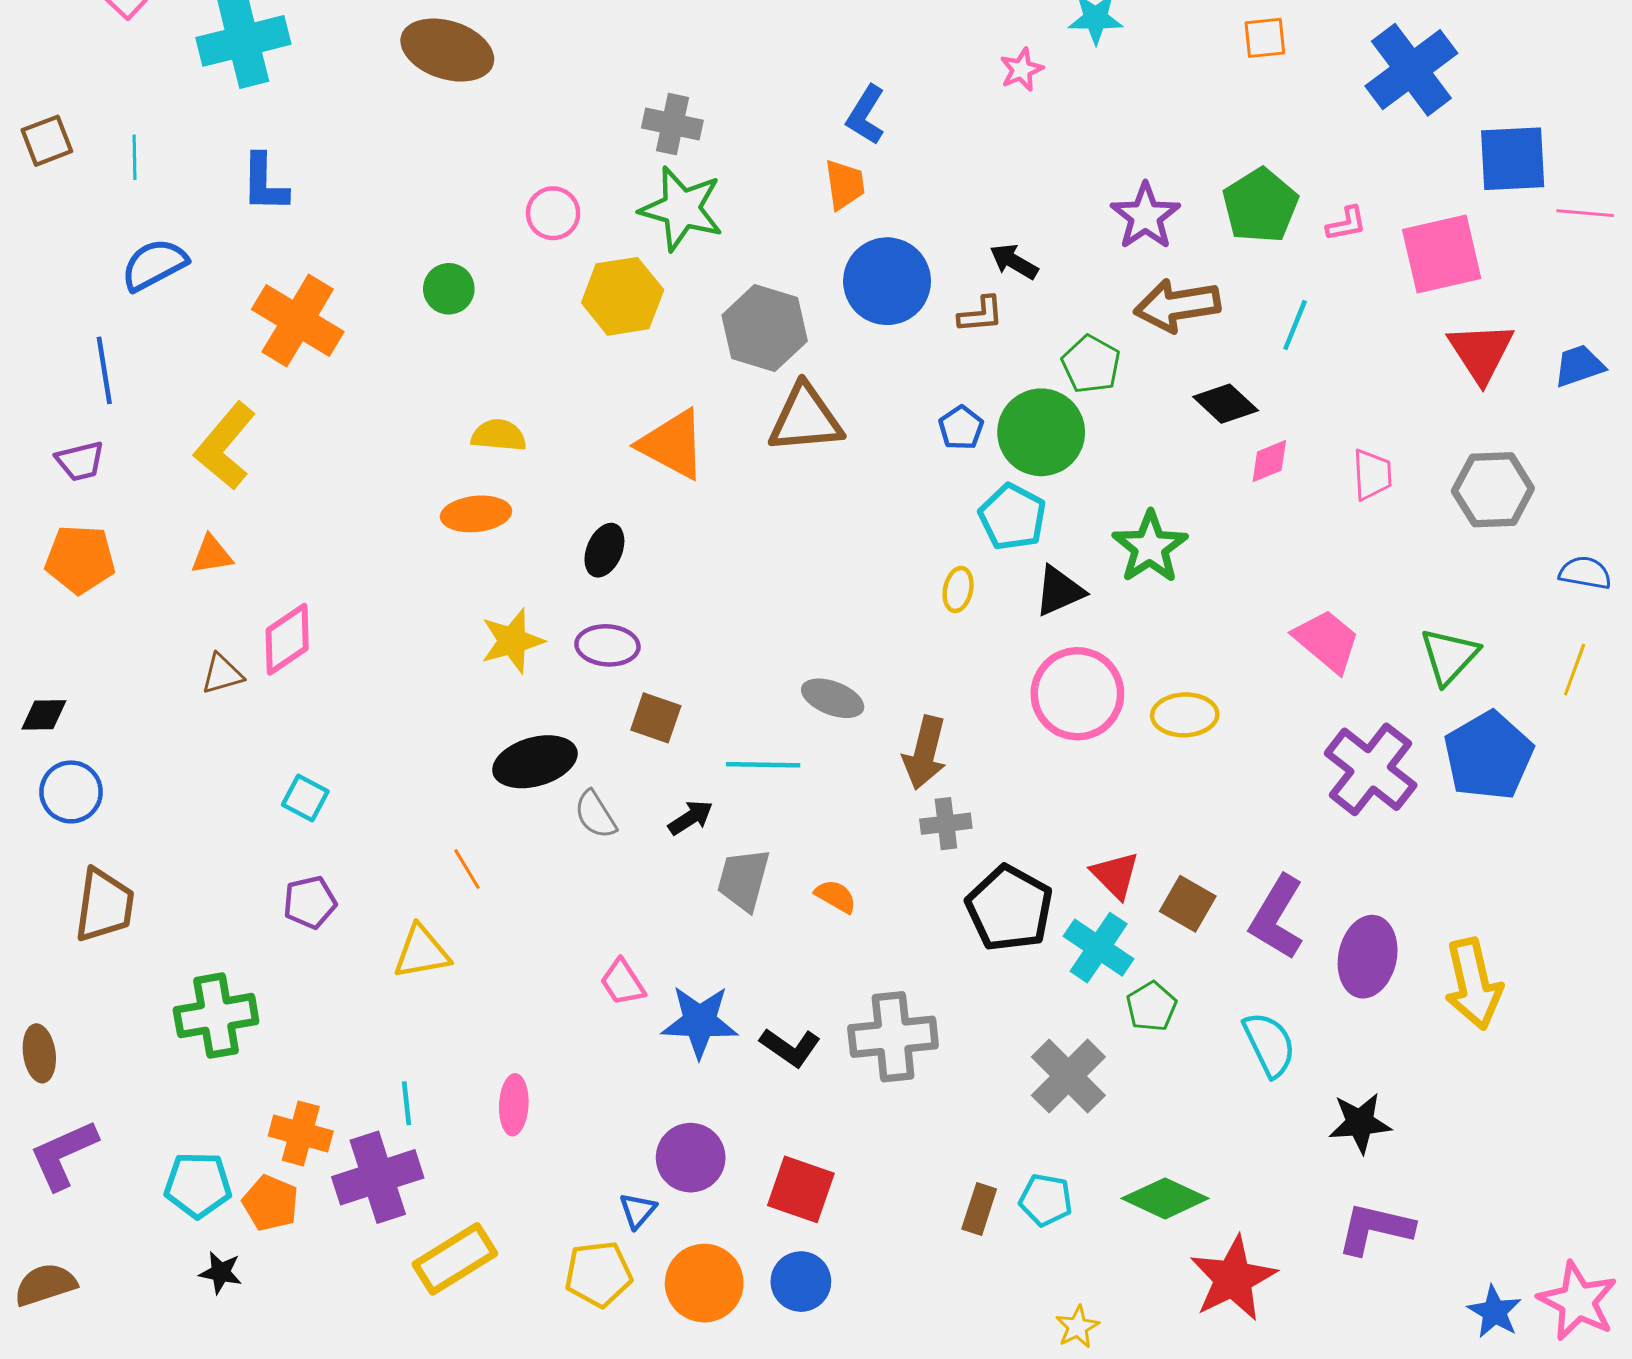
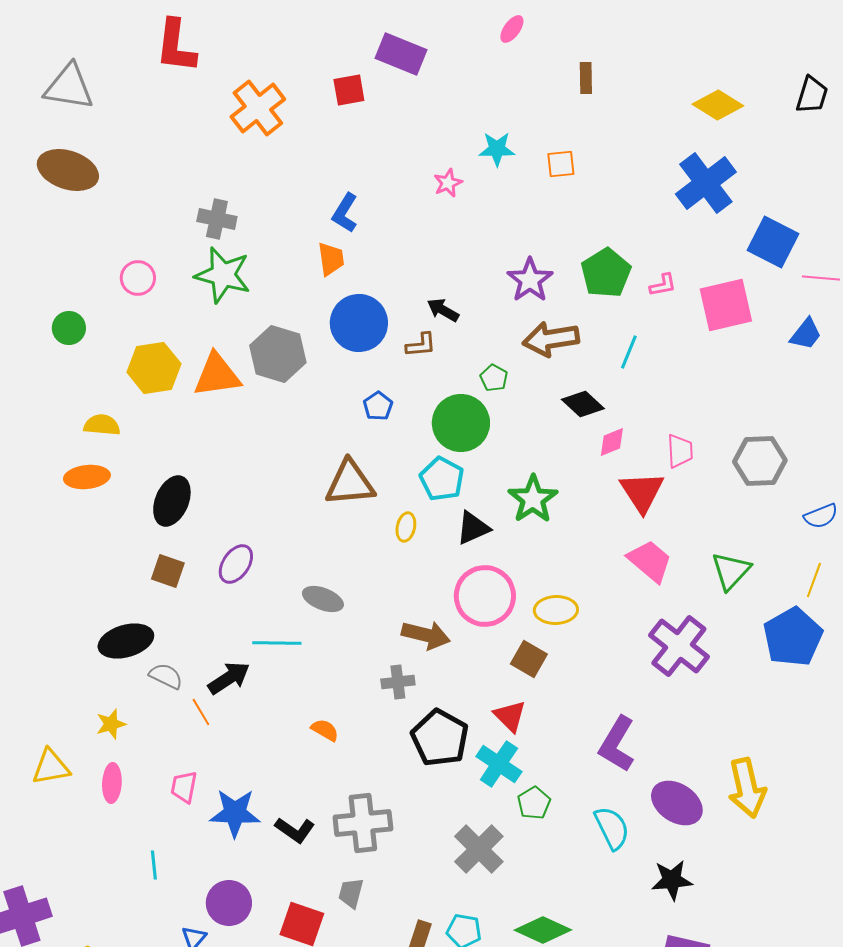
orange square: (1265, 38) -> (561, 164), moved
blue square: (1513, 159) -> (773, 242), turned 30
yellow hexagon: (623, 296) -> (154, 368), moved
red triangle: (1481, 352) -> (642, 492), moved
green pentagon: (1091, 364) -> (494, 378), size x0.7
blue trapezoid: (1579, 366) -> (806, 334), moved, turned 147
brown triangle: (805, 419) -> (350, 483), moved
blue pentagon: (961, 428) -> (378, 406), moved
orange triangle: (672, 444) -> (217, 375), moved, turned -36
black ellipse: (604, 550) -> (172, 501), size x1.4
blue semicircle: (1585, 573) -> (821, 516), turned 148
yellow star: (512, 641) -> (111, 724), moved, size x0.7
purple ellipse: (607, 645) -> (236, 564), moved, turned -60
brown square: (656, 718) -> (168, 571), moved
brown arrow: (925, 753) -> (426, 635), moved, turned -90
blue pentagon: (1488, 756) -> (793, 637), moved
gray semicircle: (595, 815) -> (166, 676), turned 148
black arrow: (691, 818) -> (229, 678), size x1.4
orange line: (467, 869) -> (201, 712), moved
gray trapezoid: (743, 880) -> (351, 893), moved, size x0.7
brown square: (1188, 904) -> (529, 659), moved
purple ellipse: (1368, 957) -> (677, 803), moved, turned -69
pink trapezoid: (623, 982) -> (184, 787), turned 44
cyan line: (406, 1103) -> (154, 865), moved
pink ellipse: (514, 1105) -> (112, 783), moved

